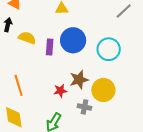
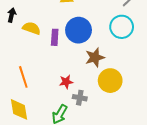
cyan circle: (109, 49) -> (122, 27), moved
brown star: (79, 80) -> (95, 57), moved
gray cross: (84, 107) -> (80, 98), moved

